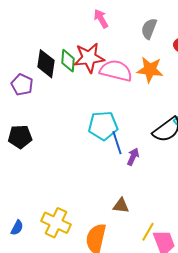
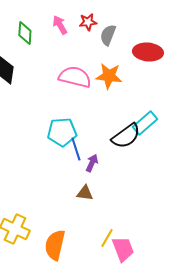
red star: (89, 58) -> (88, 22), moved, size x0.6
green diamond: (68, 61) -> (25, 33), moved
brown triangle: (121, 206) -> (85, 193), moved

